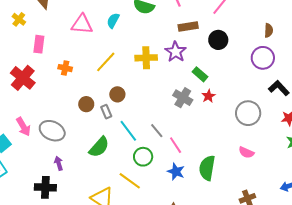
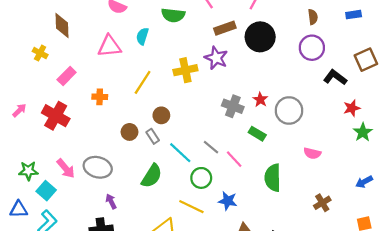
black circle: (218, 40) -> (260, 37), size x1.4
pink rectangle: (39, 44) -> (67, 76), turned 48
green rectangle: (200, 74) -> (257, 134), moved
gray circle: (248, 113) -> (289, 110), moved
blue star: (176, 172) -> (228, 201), moved

